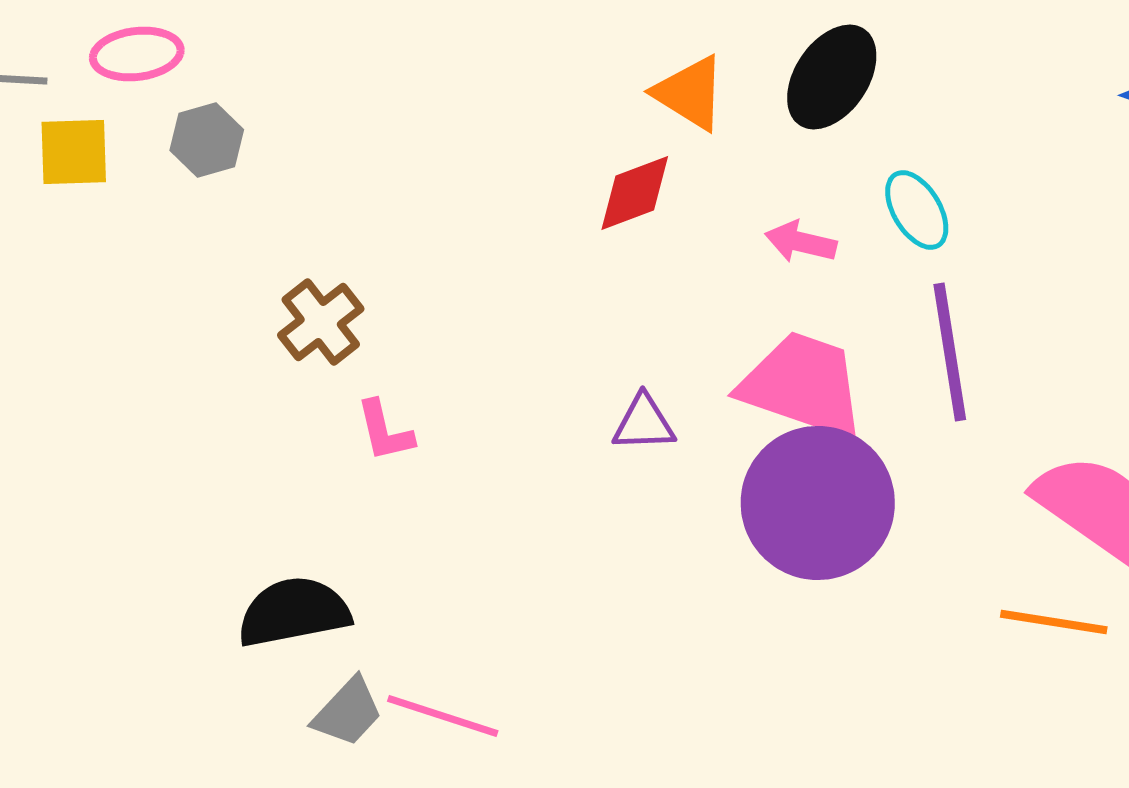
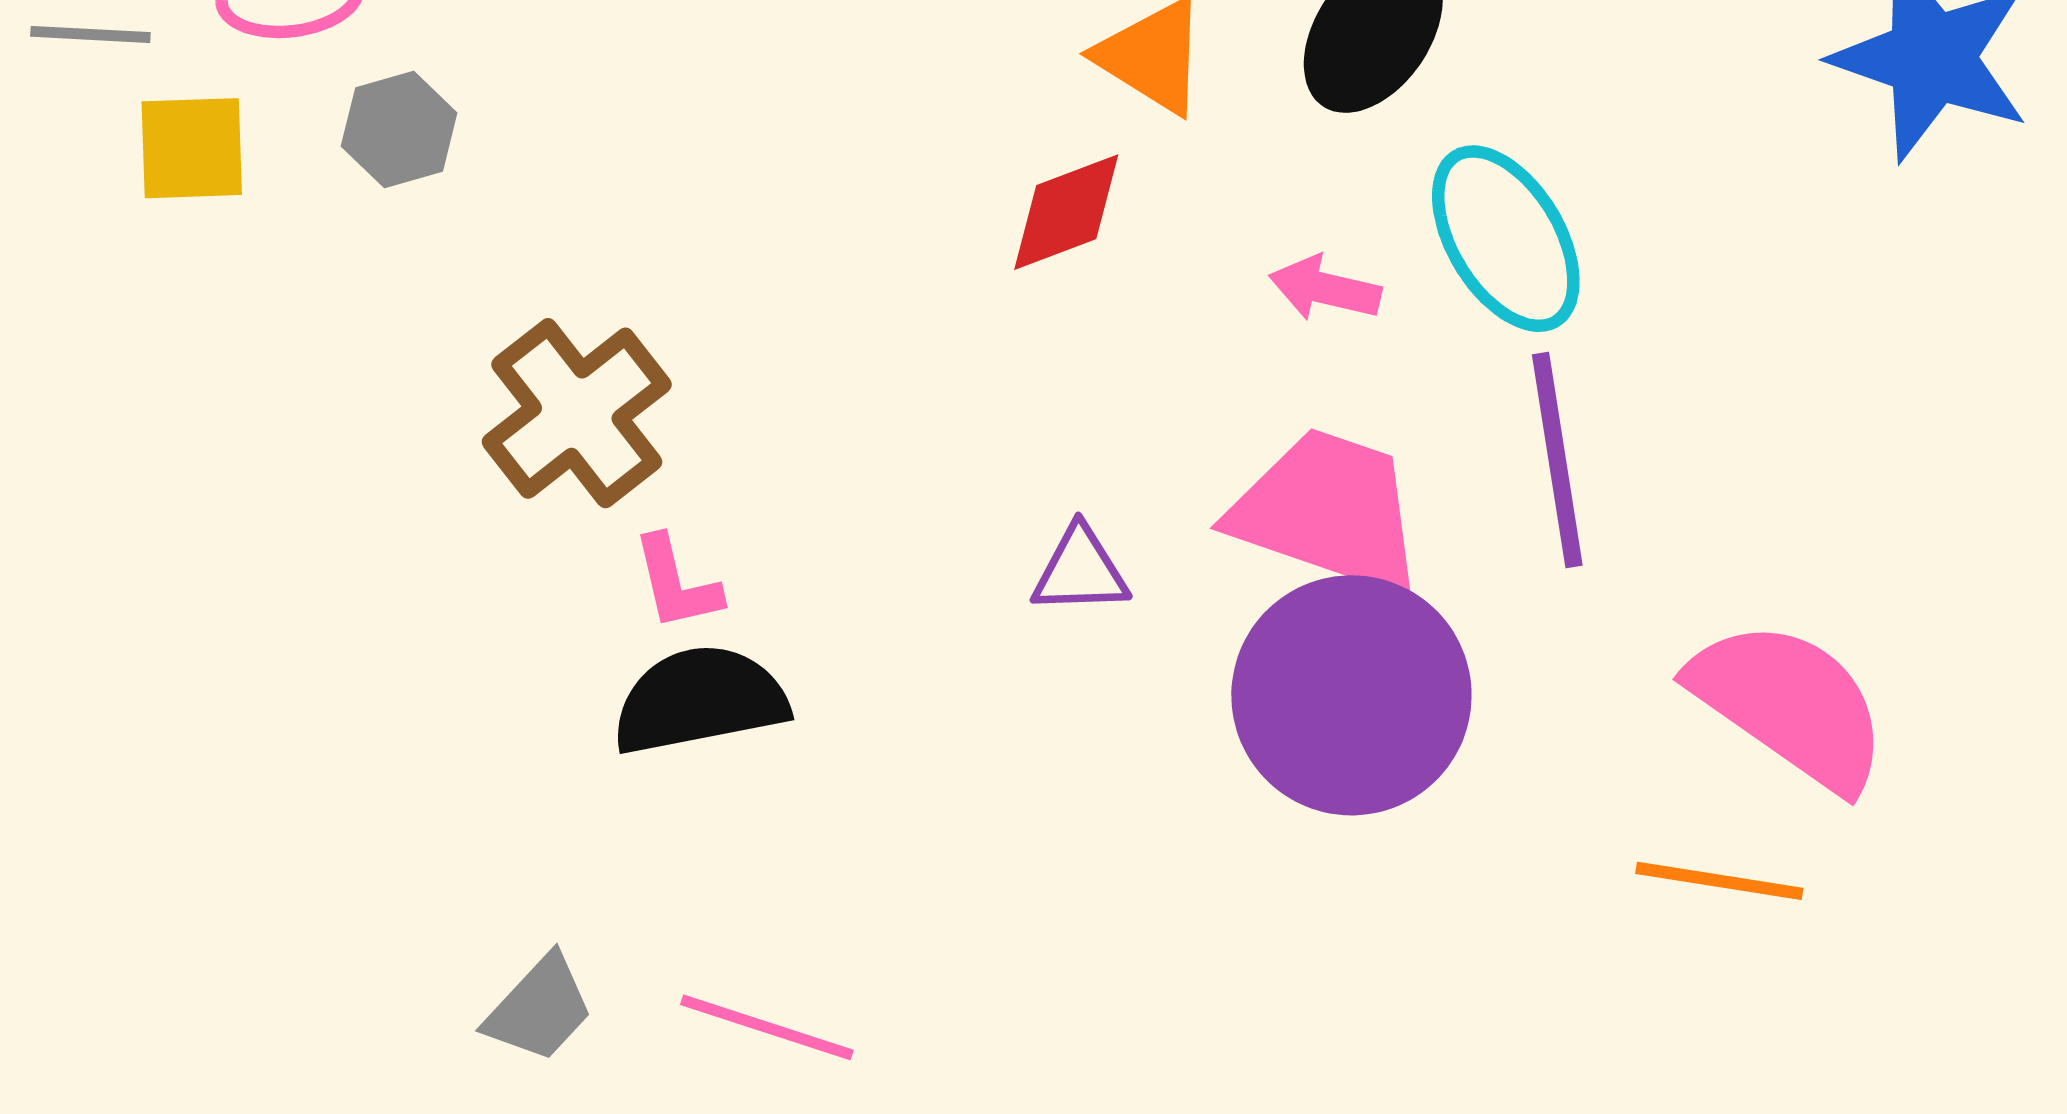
cyan ellipse: (917, 210) -> (1506, 239), size x1.5
brown cross: (321, 322) -> (577, 413), size x1.4
black semicircle: (294, 612) -> (700, 700), moved
gray trapezoid: (348, 712) -> (539, 1009), moved

